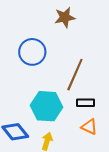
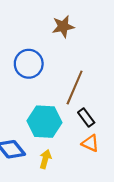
black rectangle: (86, 103) -> (86, 118), turned 54

